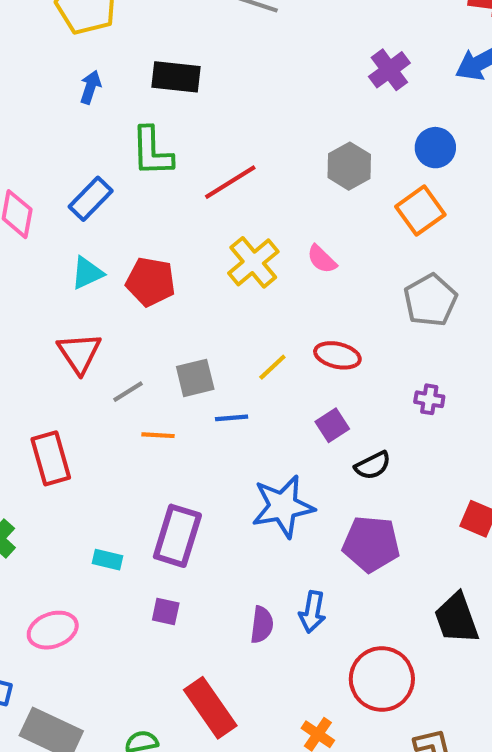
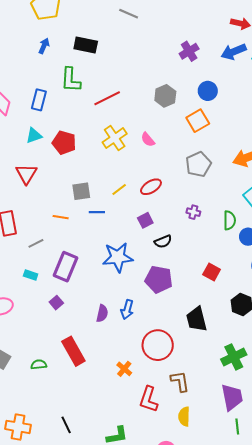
blue rectangle: (91, 199) -> (39, 100), turned -35
red ellipse: (337, 355) -> (151, 187), turned -50
gray line: (128, 392) -> (36, 243), moved
purple square: (166, 611) -> (56, 303), turned 32

